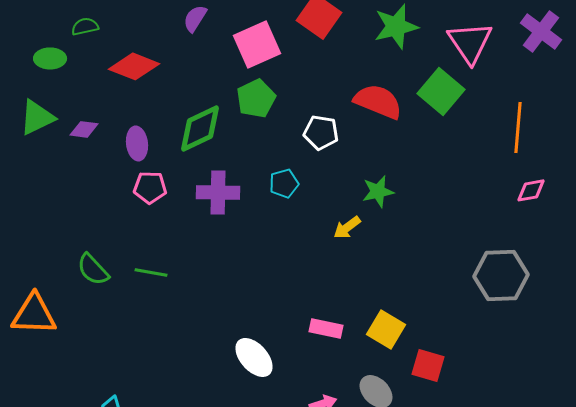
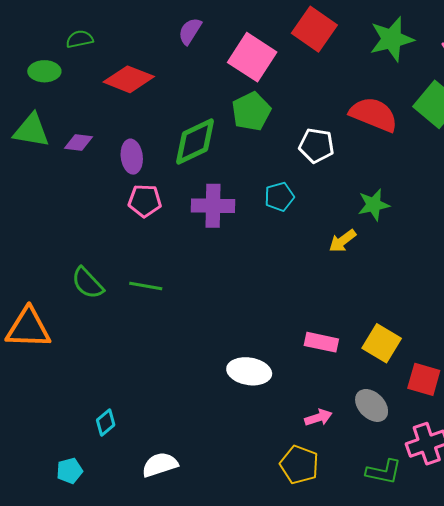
pink square: (257, 44) -> (252, 57), turned -33
green triangle: (37, 117) -> (31, 130), turned 36
white ellipse: (254, 357) -> (249, 371), turned -39

